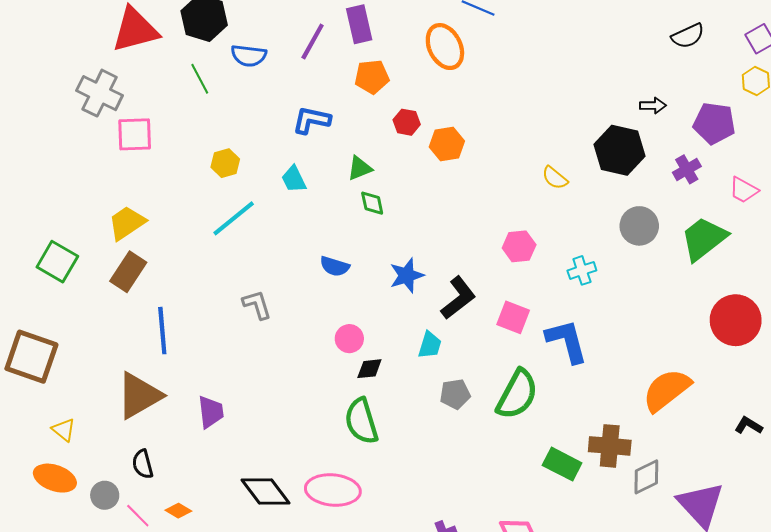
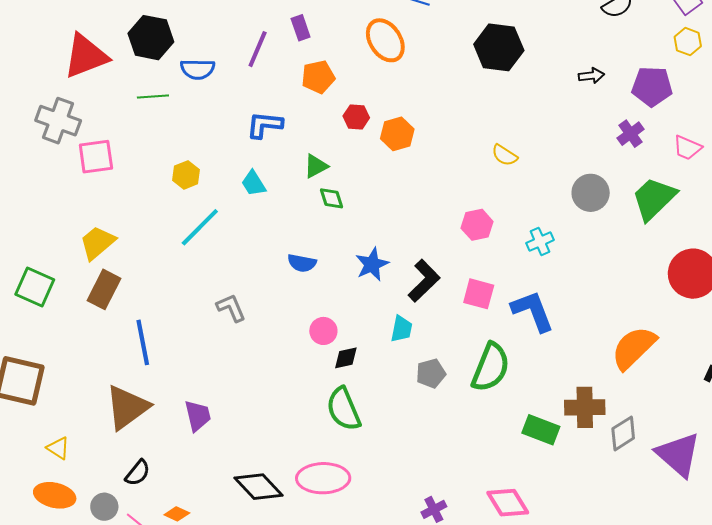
purple rectangle: (359, 24) -> (301, 28), size x0.7
green line: (200, 79) -> (153, 97), turned -60
black hexagon: (620, 150) -> (499, 47), moved
black semicircle: (143, 464) -> (138, 473), turned -120

